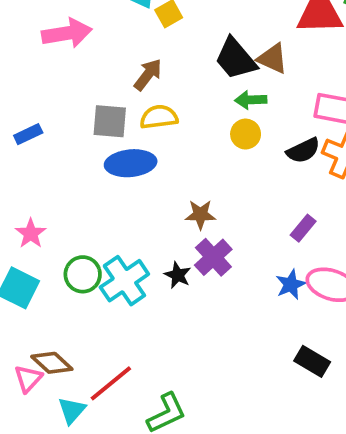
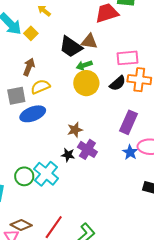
yellow circle: (246, 134) -> (86, 83), size x1.6
purple rectangle: (303, 228) -> (128, 122), size x1.6
black star: (178, 275) -> (68, 155), moved

